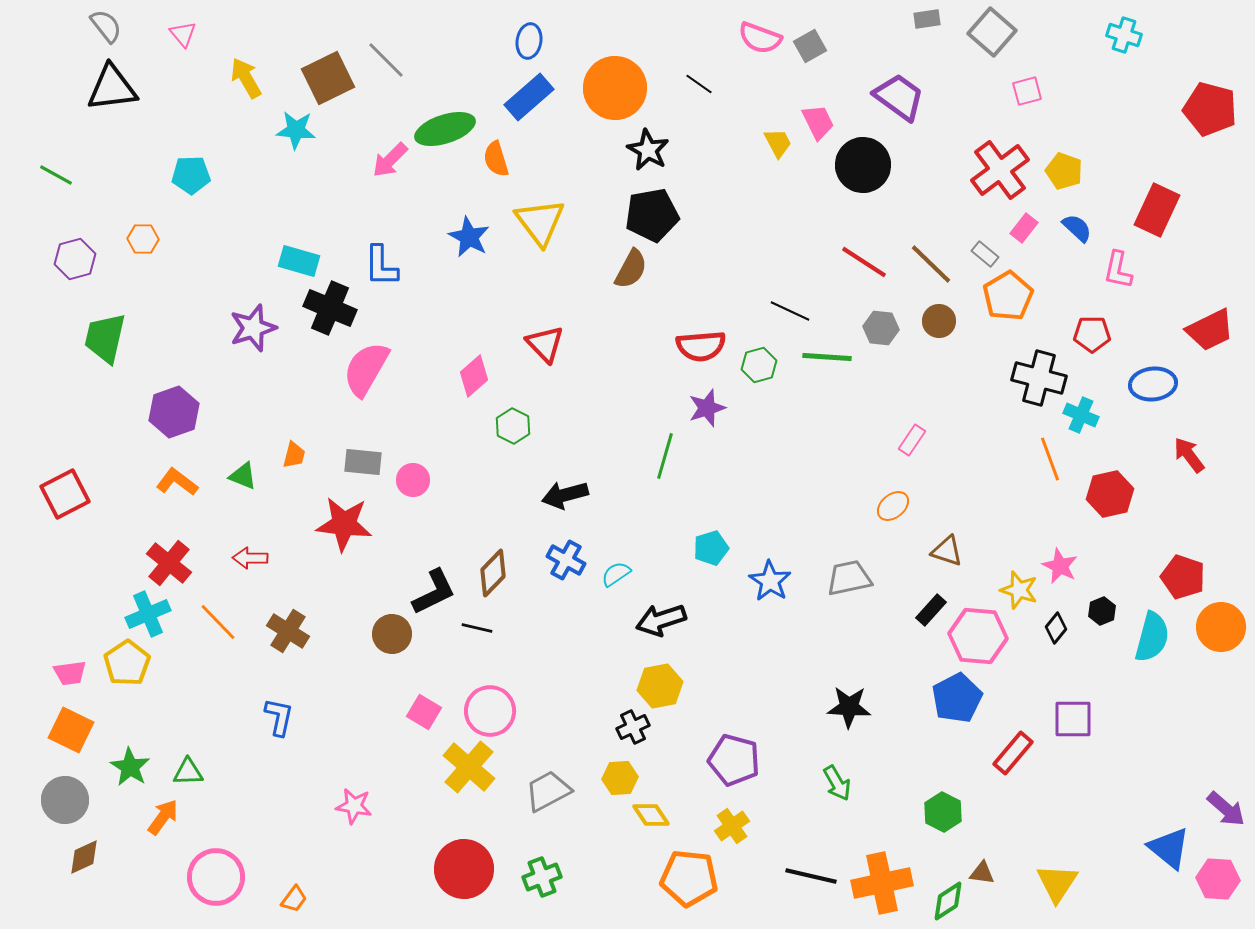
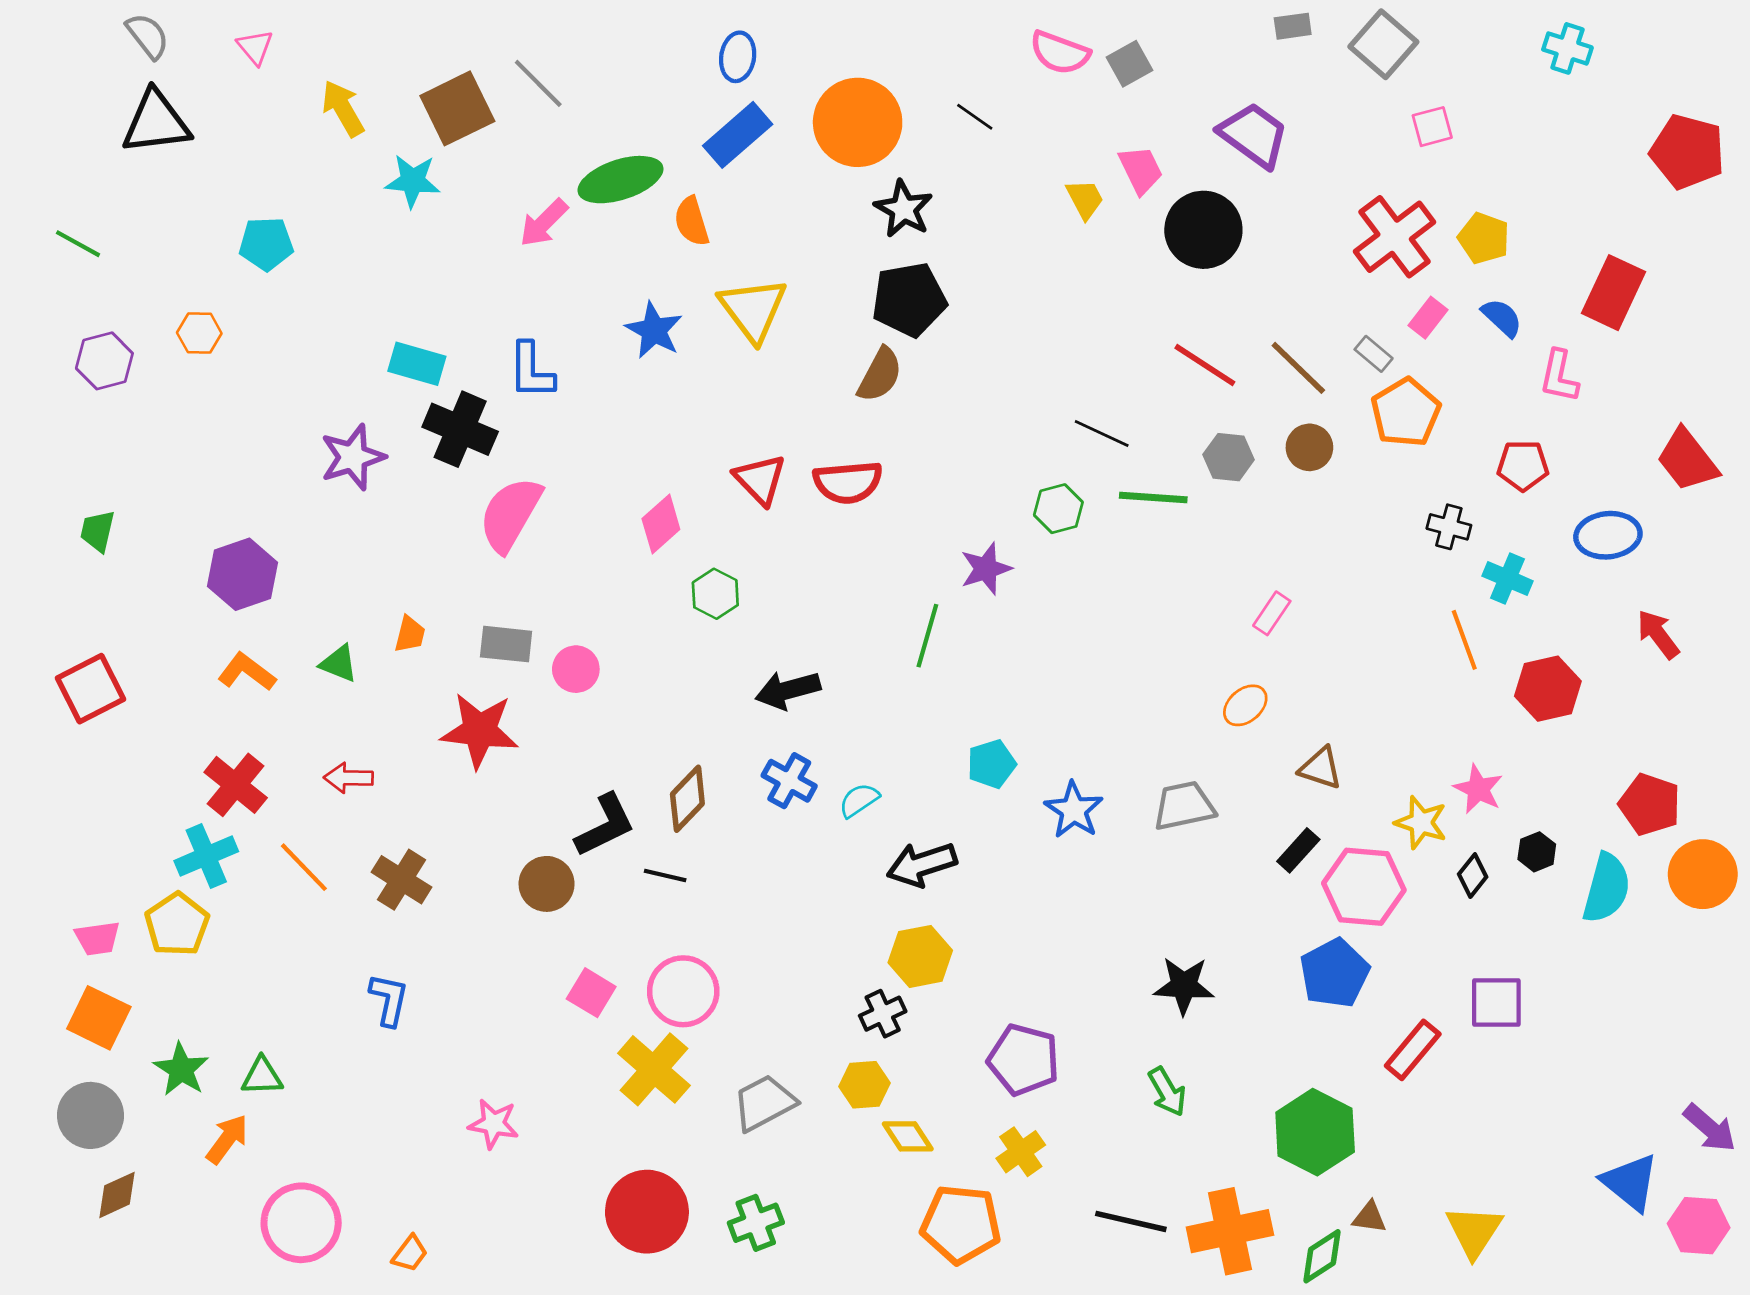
red trapezoid: (1210, 330) -> (1687, 460), turned 78
green trapezoid: (105, 338) -> (97, 531), moved, size x0.6
red semicircle: (701, 346) -> (848, 482), moved
black cross: (1039, 378) -> (1449, 527), size x0.6
green hexagon: (943, 812) -> (1315, 1132), size x1.5

